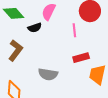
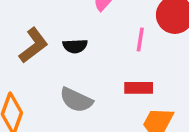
black semicircle: (35, 28) -> (75, 46), moved

